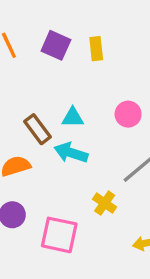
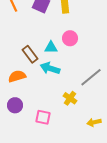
pink circle: (128, 114) -> (70, 38), moved
pink square: (59, 235) -> (43, 117), size x0.7

